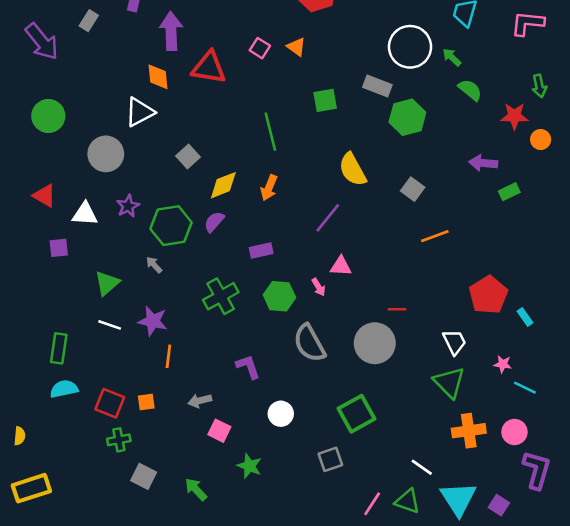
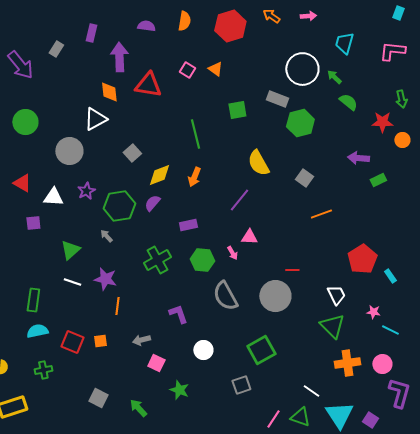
green cross: (119, 440) -> (43, 370), moved

